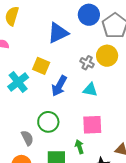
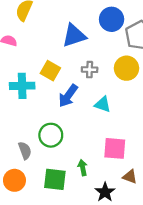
gray cross: (87, 63) -> (90, 70), moved, turned -32
cyan cross: (18, 82) -> (22, 86), turned 30
pink square: (92, 125) -> (115, 148), moved

